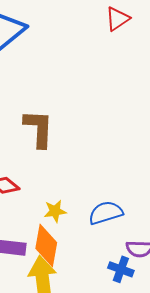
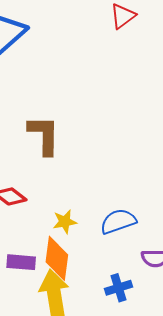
blue cross: (121, 269) -> (119, 288), moved, turned -35

